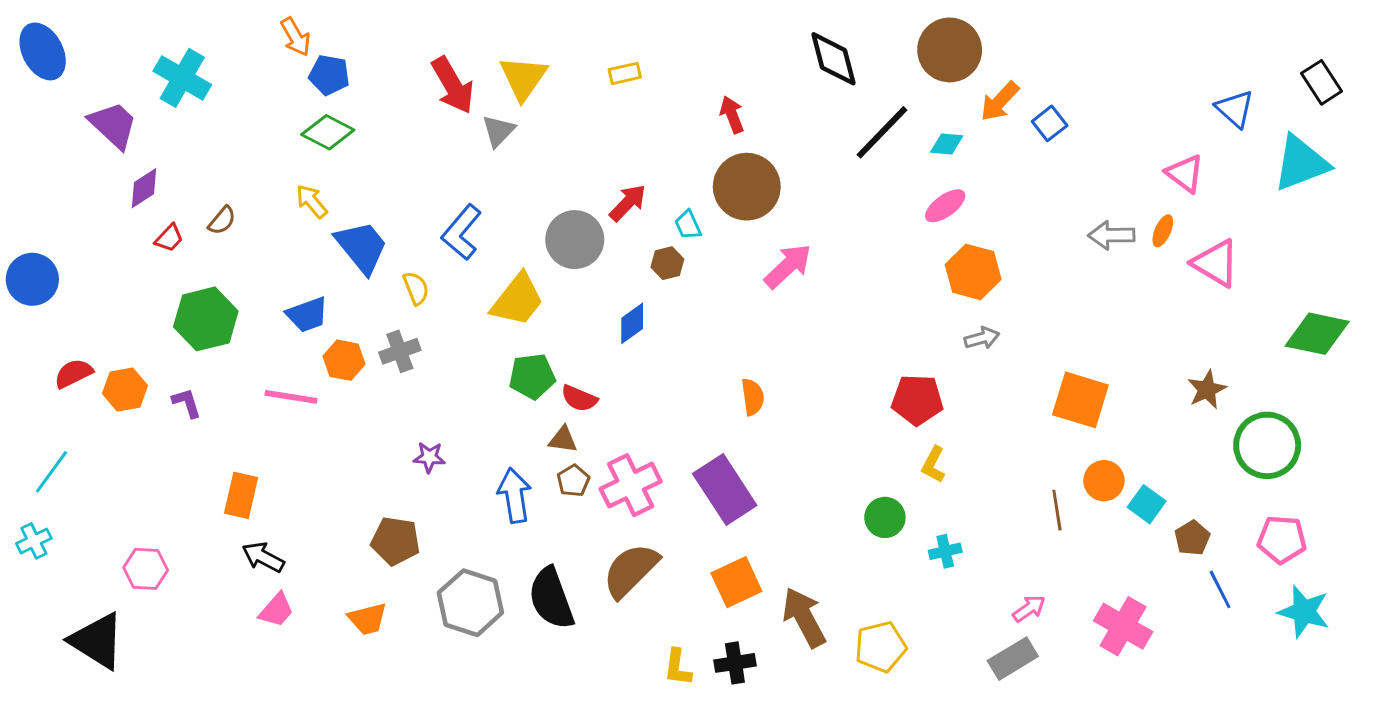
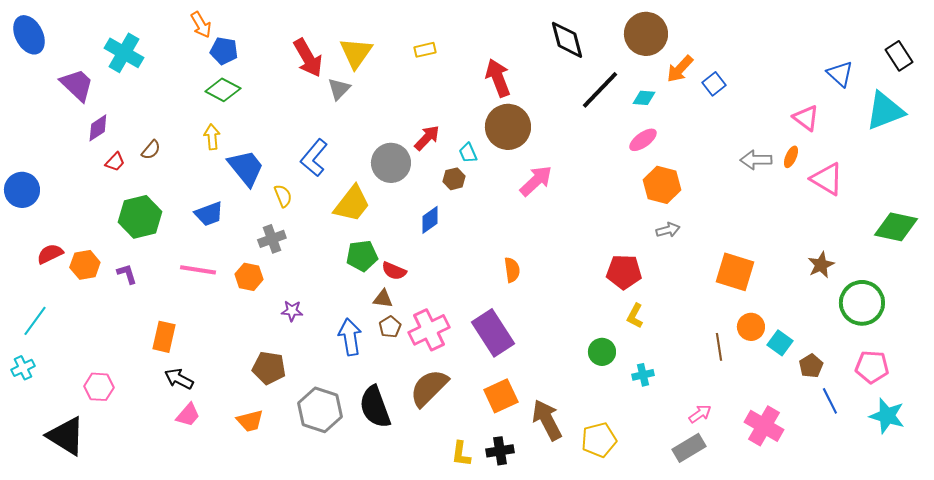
red arrow: (732, 115) -> (498, 78), size x1.5
yellow arrow: (312, 201) -> (212, 137), turned 35
orange hexagon: (344, 360) -> (249, 277), moved

